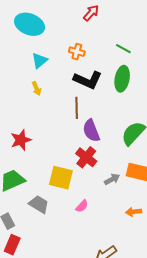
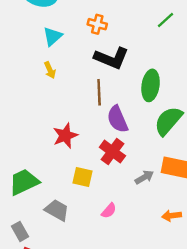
green line: (123, 49) -> (165, 20), moved, turned -70
green ellipse: (122, 79) -> (151, 85), moved
red star: (21, 140) -> (65, 136), moved
yellow square: (61, 178) -> (83, 177), size x0.7

